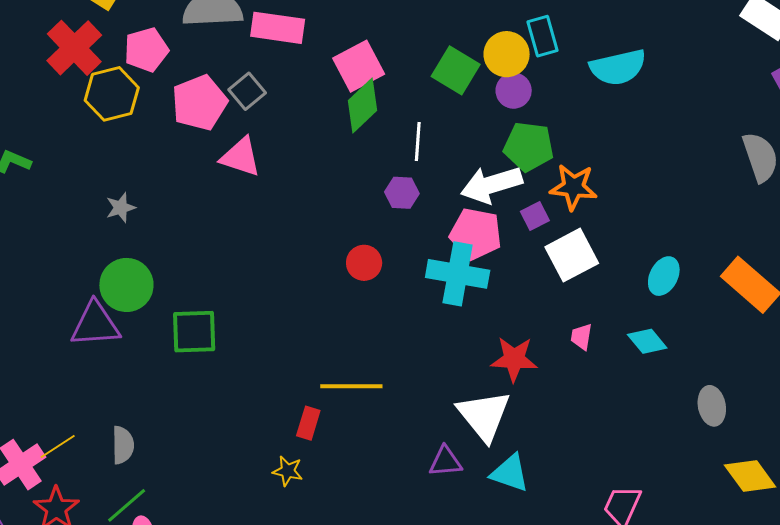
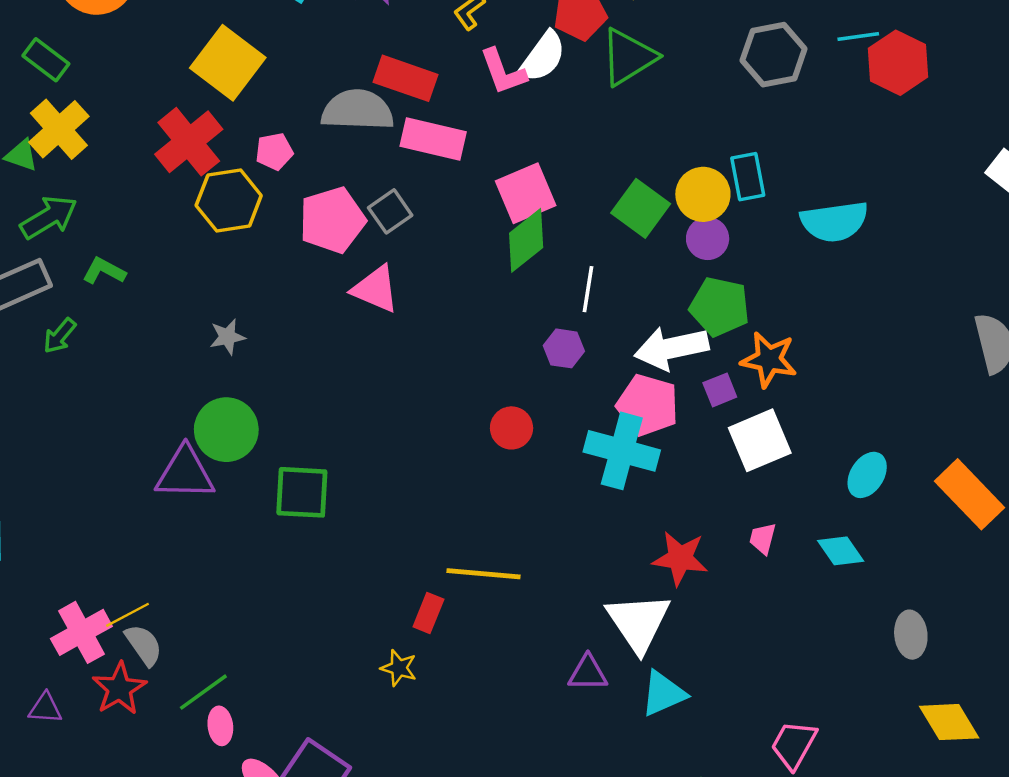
pink pentagon: (146, 50) -> (274, 151), size x0.7
gray semicircle: (123, 445) -> (144, 645), moved, turned -39
cyan triangle: (510, 473) -> (663, 694), turned -48

